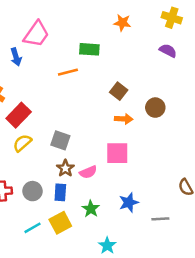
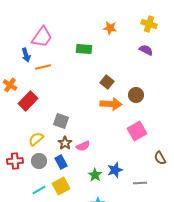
orange line: (68, 72) -> (43, 67), moved
orange arrow: (124, 119) -> (111, 104), size x1.5
yellow semicircle: (22, 143) -> (36, 139), moved
pink square: (117, 153) -> (137, 131), moved, turned -30
blue rectangle: (60, 192) -> (61, 162), turned -32
green star: (91, 209) -> (95, 175), moved

